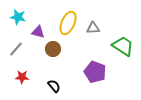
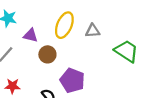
purple pentagon: (95, 72) -> (72, 80), moved

